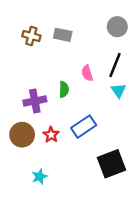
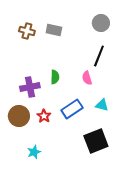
pink semicircle: (87, 73) -> (87, 78), moved
cyan triangle: (118, 91) -> (102, 105), moved, turned -40

